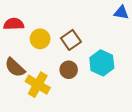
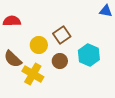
yellow circle: (40, 39) -> (39, 45), moved

